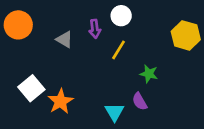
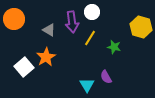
purple arrow: (95, 29) -> (72, 22), size x1.5
green star: (149, 74) -> (114, 47), moved
orange star: (60, 101) -> (46, 57), moved

